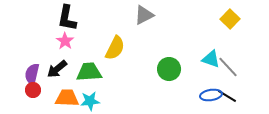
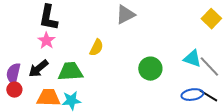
yellow semicircle: (115, 48) -> (96, 48), size x0.7

